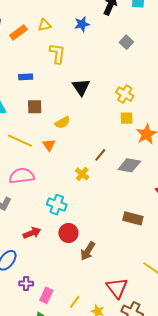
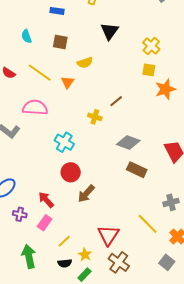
gray diamond: (129, 165) -> (128, 142), moved
yellow cross: (82, 174) -> (95, 117), turned -32
red arrow: (32, 233) -> (46, 200), moved, turned -120
pink rectangle: (46, 295) -> (45, 223), moved

